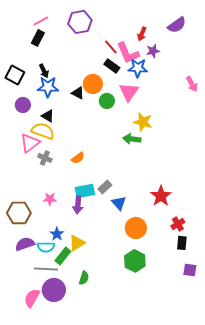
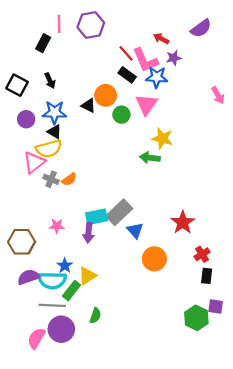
pink line: (41, 21) -> (59, 24), moved, turned -63
red arrow: (142, 34) -> (161, 39), turned 96
blue star: (48, 87) -> (54, 112), moved
yellow semicircle: (43, 131) -> (49, 149), turned 145
orange semicircle: (78, 158) -> (69, 179), moved
gray rectangle: (105, 187) -> (119, 212), size x1.6
cyan semicircle: (46, 247) -> (52, 280), size x1.4
green hexagon: (135, 261) -> (196, 318), moved

